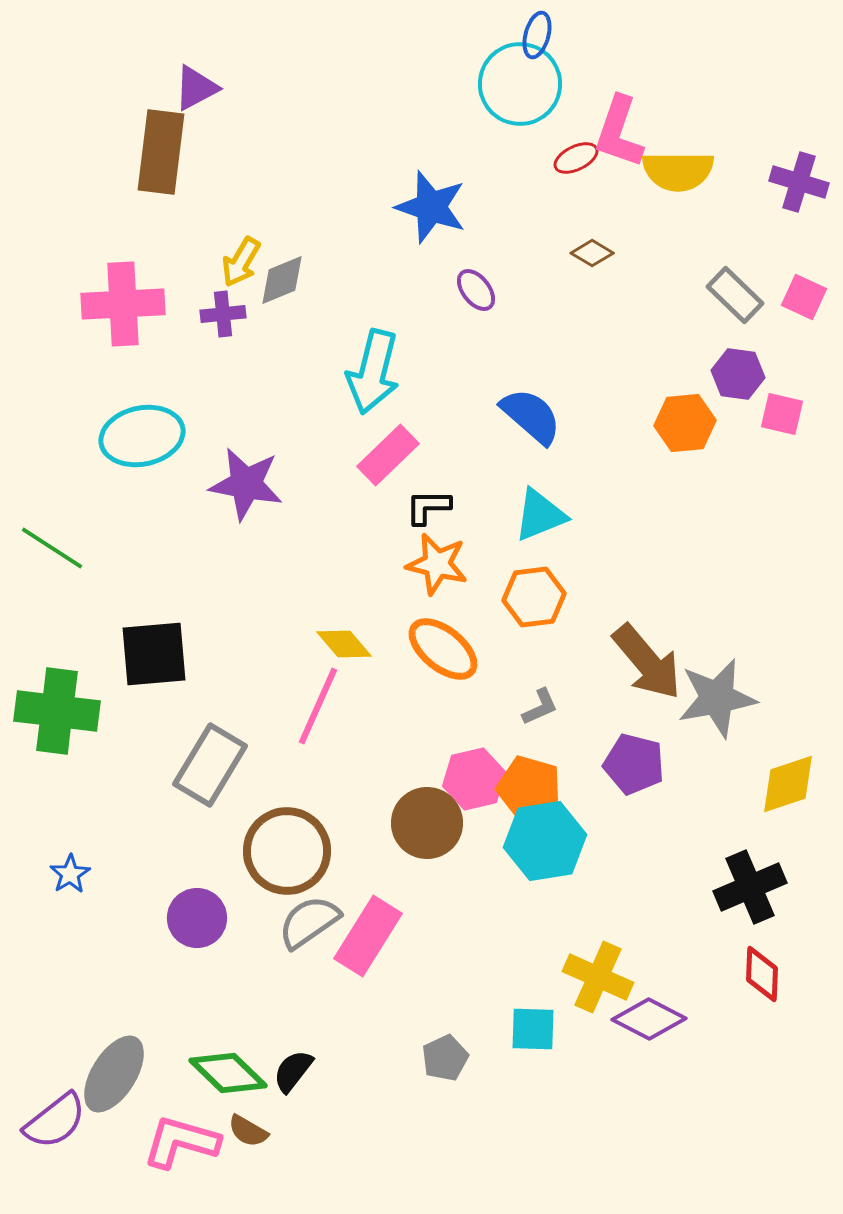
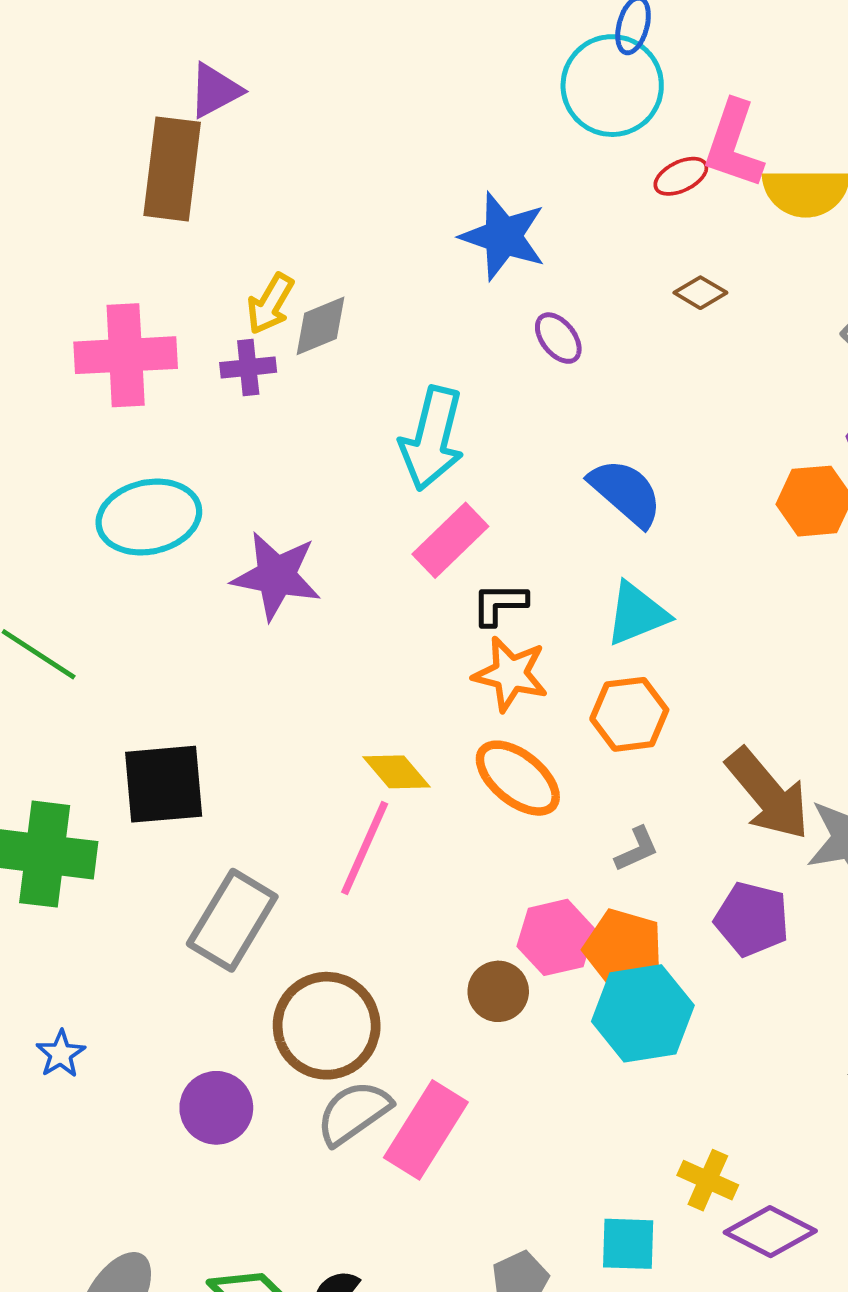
brown circle: (427, 823) -> (498, 991), size x0.7
yellow cross: (598, 977) -> (708, 1180), size x0.7

